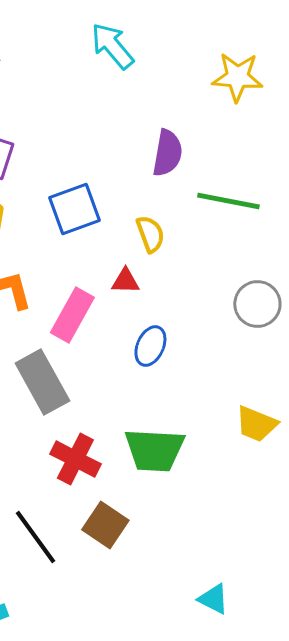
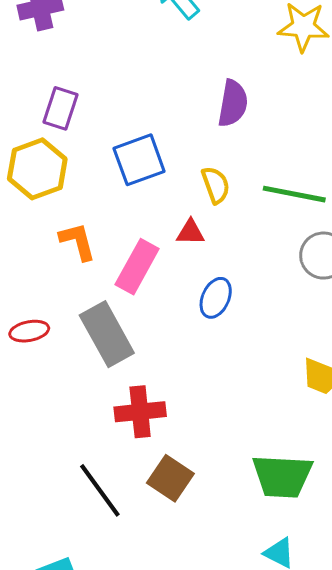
green line: (228, 201) -> (294, 194), moved
green trapezoid: (154, 450) -> (282, 476), moved
red cross: (75, 459) -> (140, 412), turned -33

